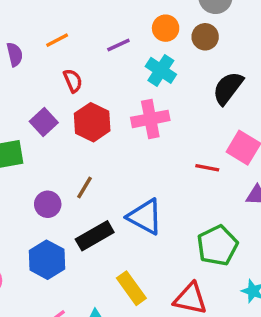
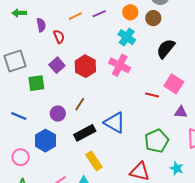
orange line: (57, 40) -> (75, 16), moved
purple line: (118, 45) -> (99, 14), moved
red semicircle: (73, 81) -> (59, 37), moved
pink cross: (150, 119) -> (120, 65), turned 35
blue hexagon: (47, 260) -> (45, 141), moved
yellow rectangle: (131, 288) -> (94, 161), moved

